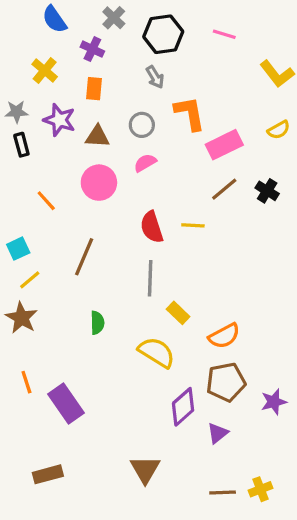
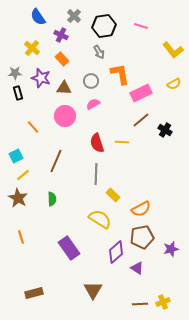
orange rectangle: (94, 89) -> (62, 59), turned -48
black cross: (267, 191) -> (165, 130), moved
green semicircle: (97, 323) -> (52, 199), moved
purple rectangle: (66, 403) -> (69, 248), moved
purple triangle: (218, 433) -> (137, 268), turned -48

